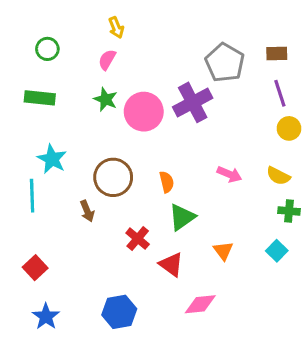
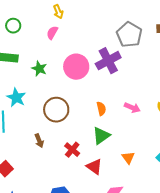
green star: (106, 99) -> (39, 69), moved
orange semicircle: (167, 182) -> (101, 109), moved
brown arrow: (87, 211) -> (39, 141), moved

